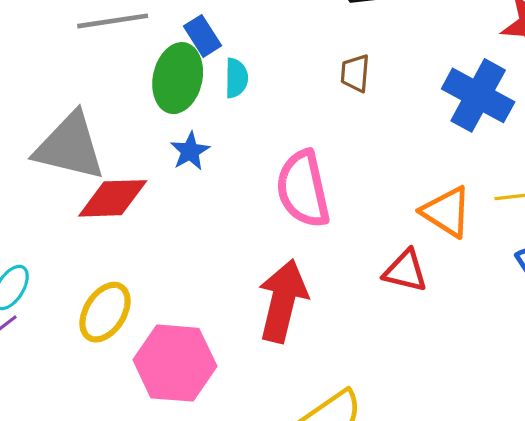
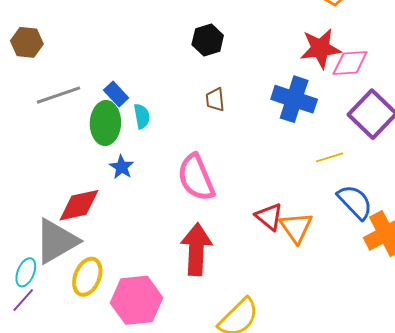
gray triangle: (70, 146) -> (56, 241), moved, turned -33
orange triangle: (447, 212) -> (296, 227), moved, turned 33
red triangle: (405, 271) -> (269, 217), turned 36

